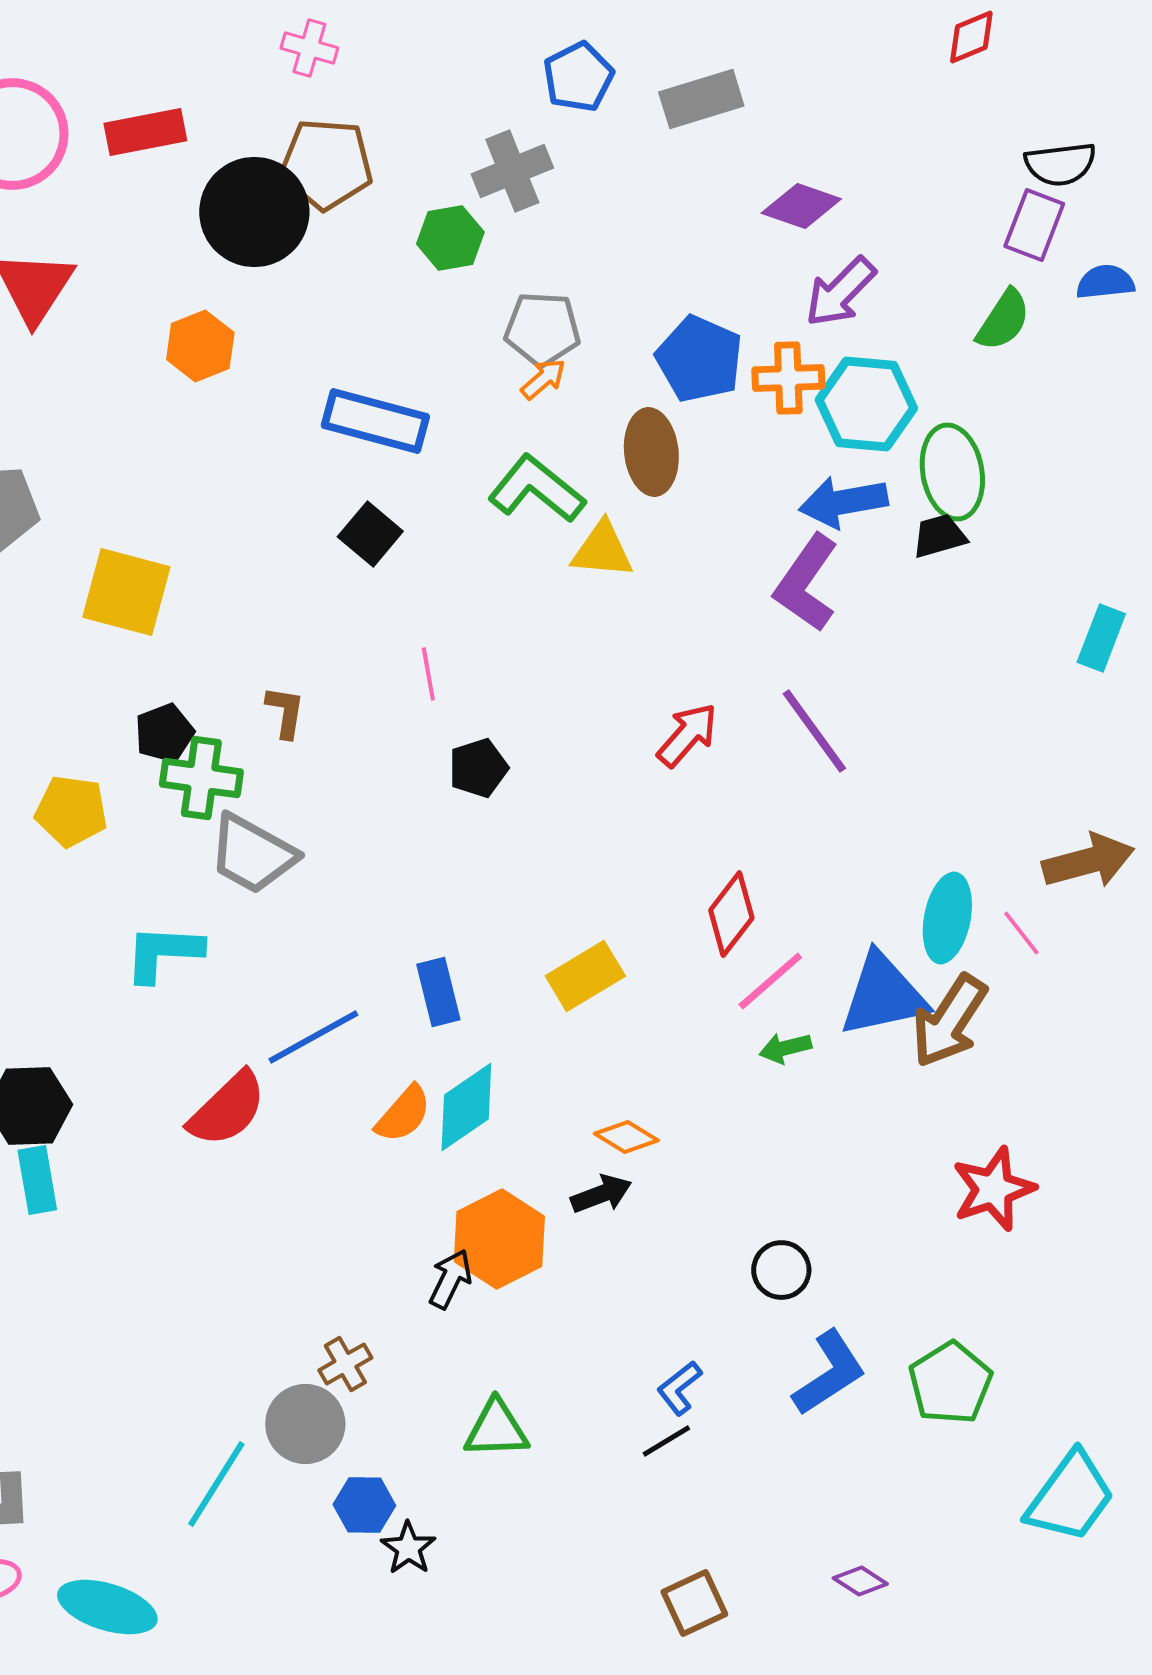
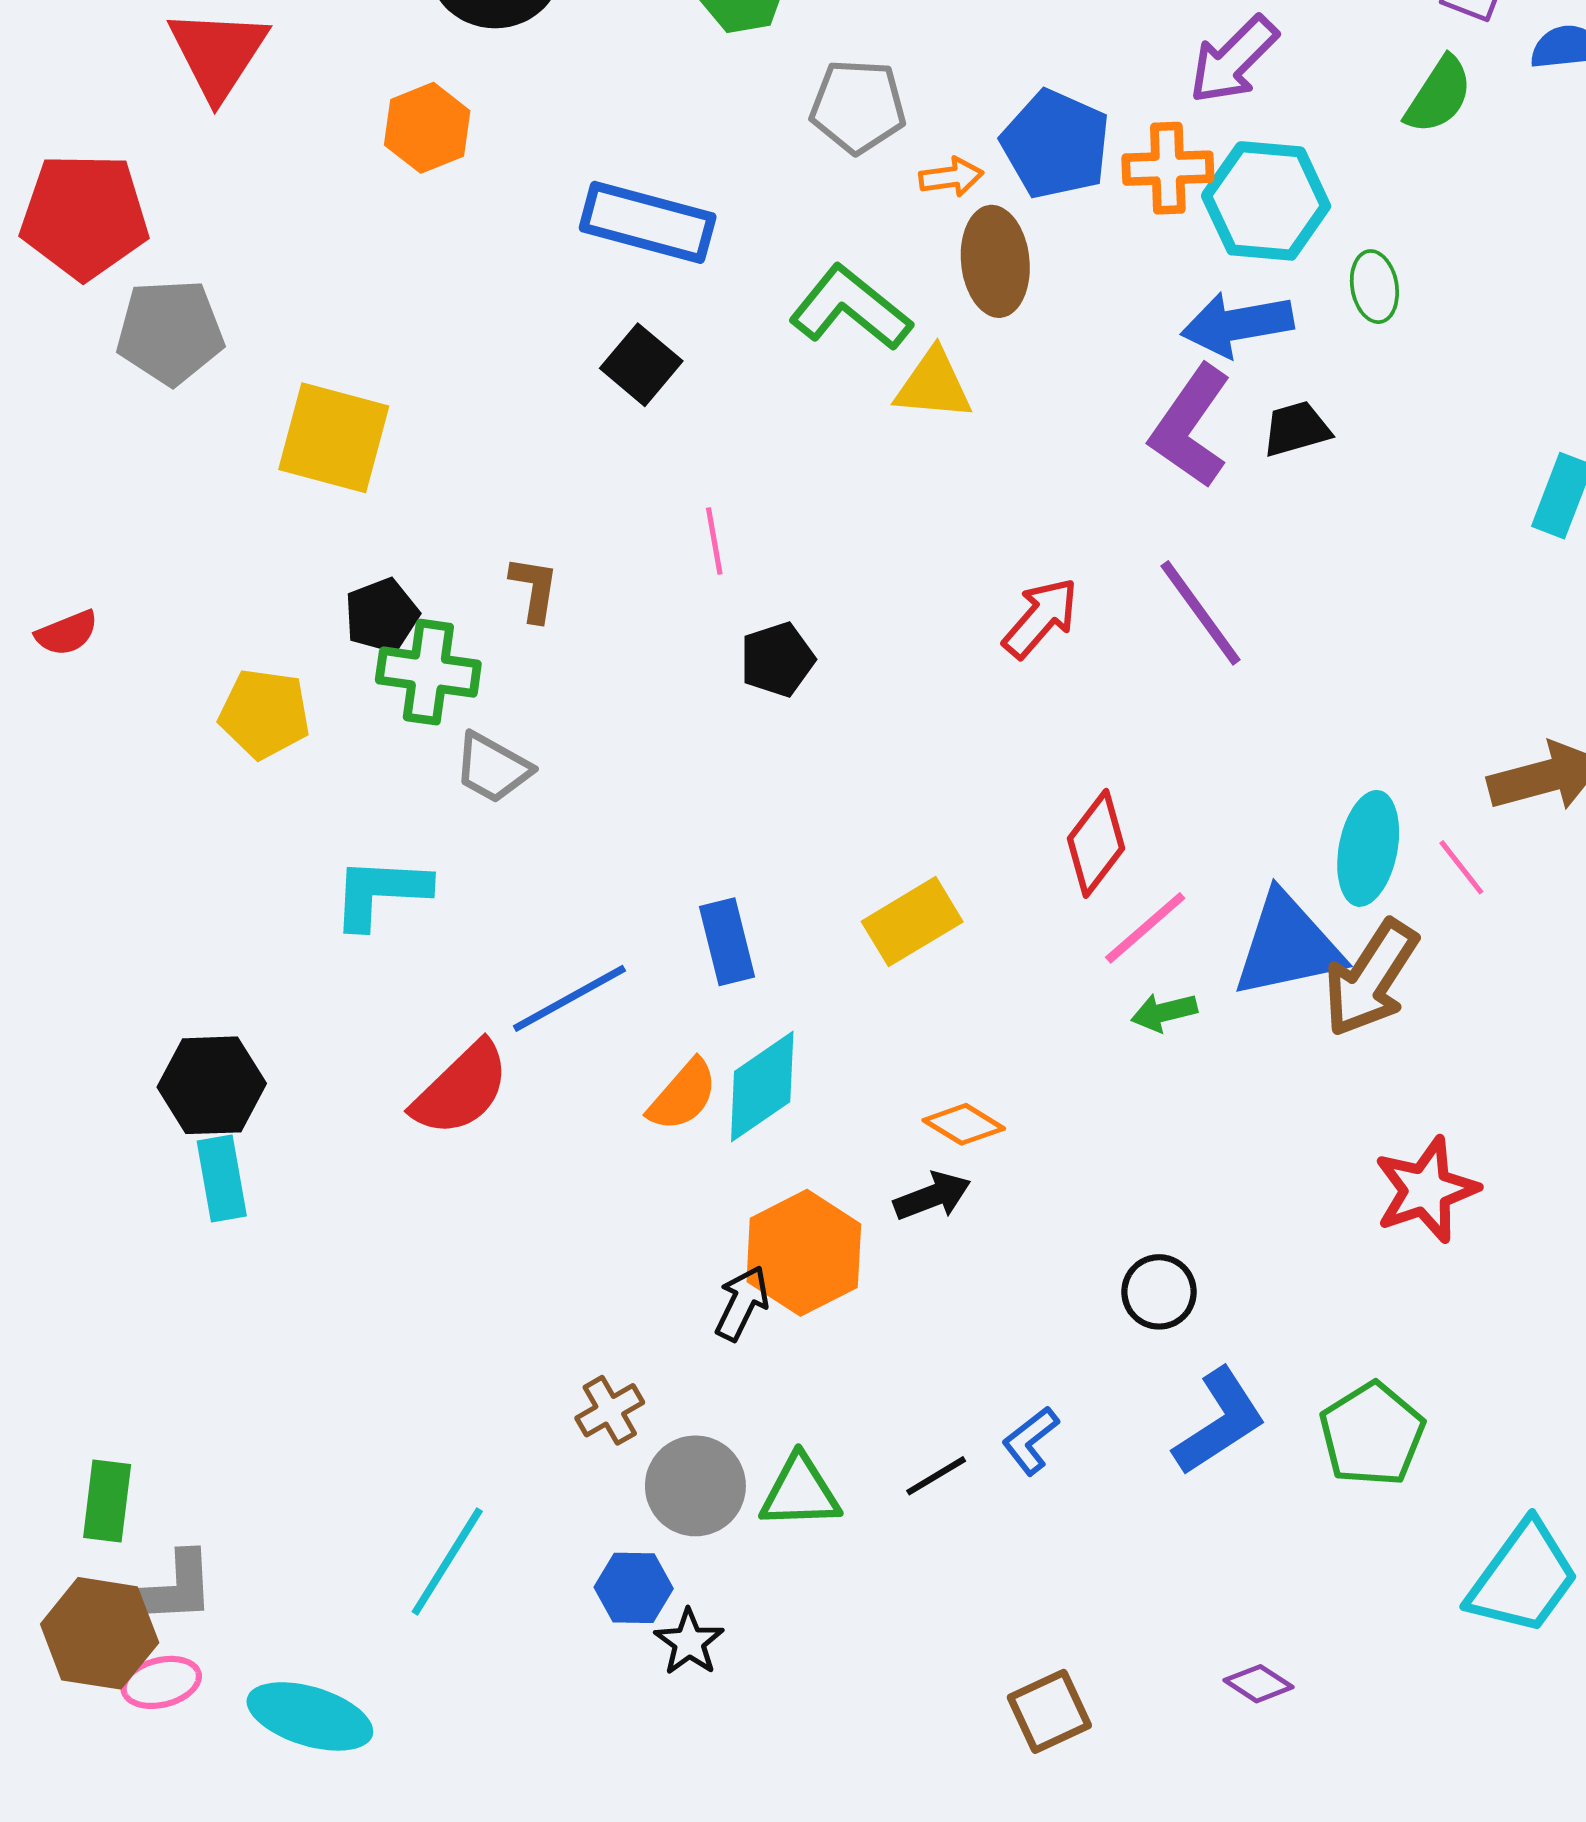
orange arrow: (543, 379) -> (951, 177), moved, turned 33
green ellipse: (952, 472) -> (1374, 287), size x0.6
black trapezoid: (939, 536) -> (1296, 429), moved
gray trapezoid: (252, 854) -> (493, 768), size x0.7
gray circle: (305, 1424) -> (695, 1486), moved
black line: (666, 1441) -> (936, 1476), moved

